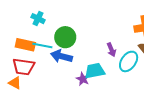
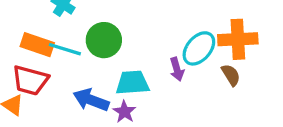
blue arrow: (61, 56) -> (91, 100), moved
cyan ellipse: (129, 61) -> (199, 48), moved
cyan trapezoid: (95, 71) -> (132, 83), moved

